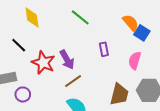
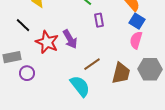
blue square: (142, 33) -> (137, 21), moved
purple rectangle: (104, 49) -> (99, 20), moved
brown line: (73, 81) -> (92, 64), moved

